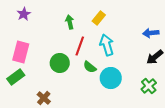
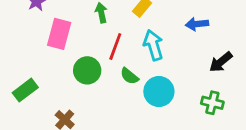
blue arrow: (151, 33) -> (197, 24), moved
pink rectangle: (21, 52) -> (59, 34), moved
green cross: (149, 86) -> (212, 103), turned -35

